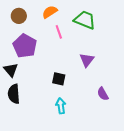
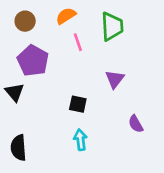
green trapezoid: (85, 20) -> (112, 26), turned 65
black semicircle: (14, 94) -> (18, 148), moved

